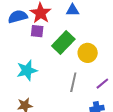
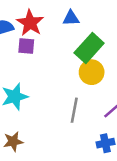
green rectangle: (63, 42) -> (89, 48), moved

